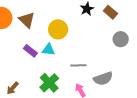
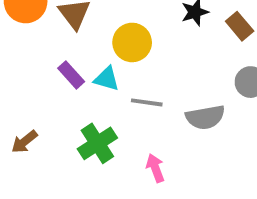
gray line: (78, 65) -> (147, 102), moved
gray semicircle: (103, 79) -> (205, 117), moved

